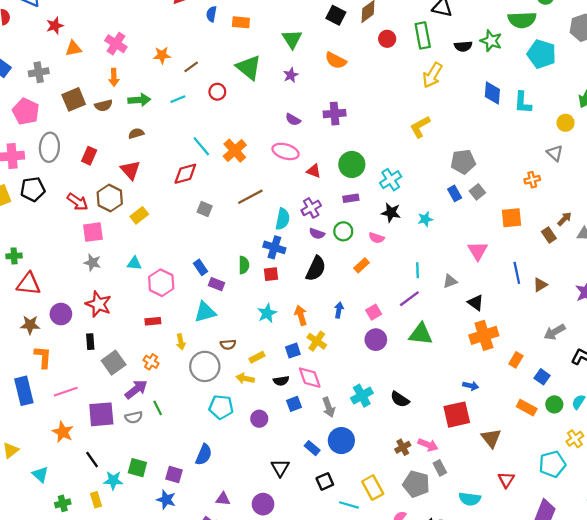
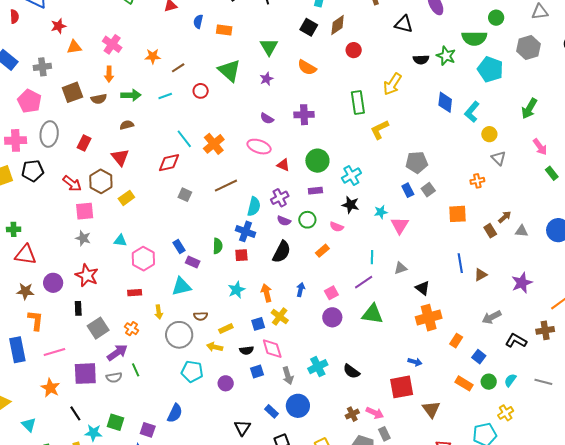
green rectangle: (423, 35) -> (358, 103), moved
cyan L-shape: (523, 103) -> (472, 112), turned 35
yellow circle: (566, 123) -> (489, 134), moved
pink triangle: (478, 251) -> (400, 225), moved

